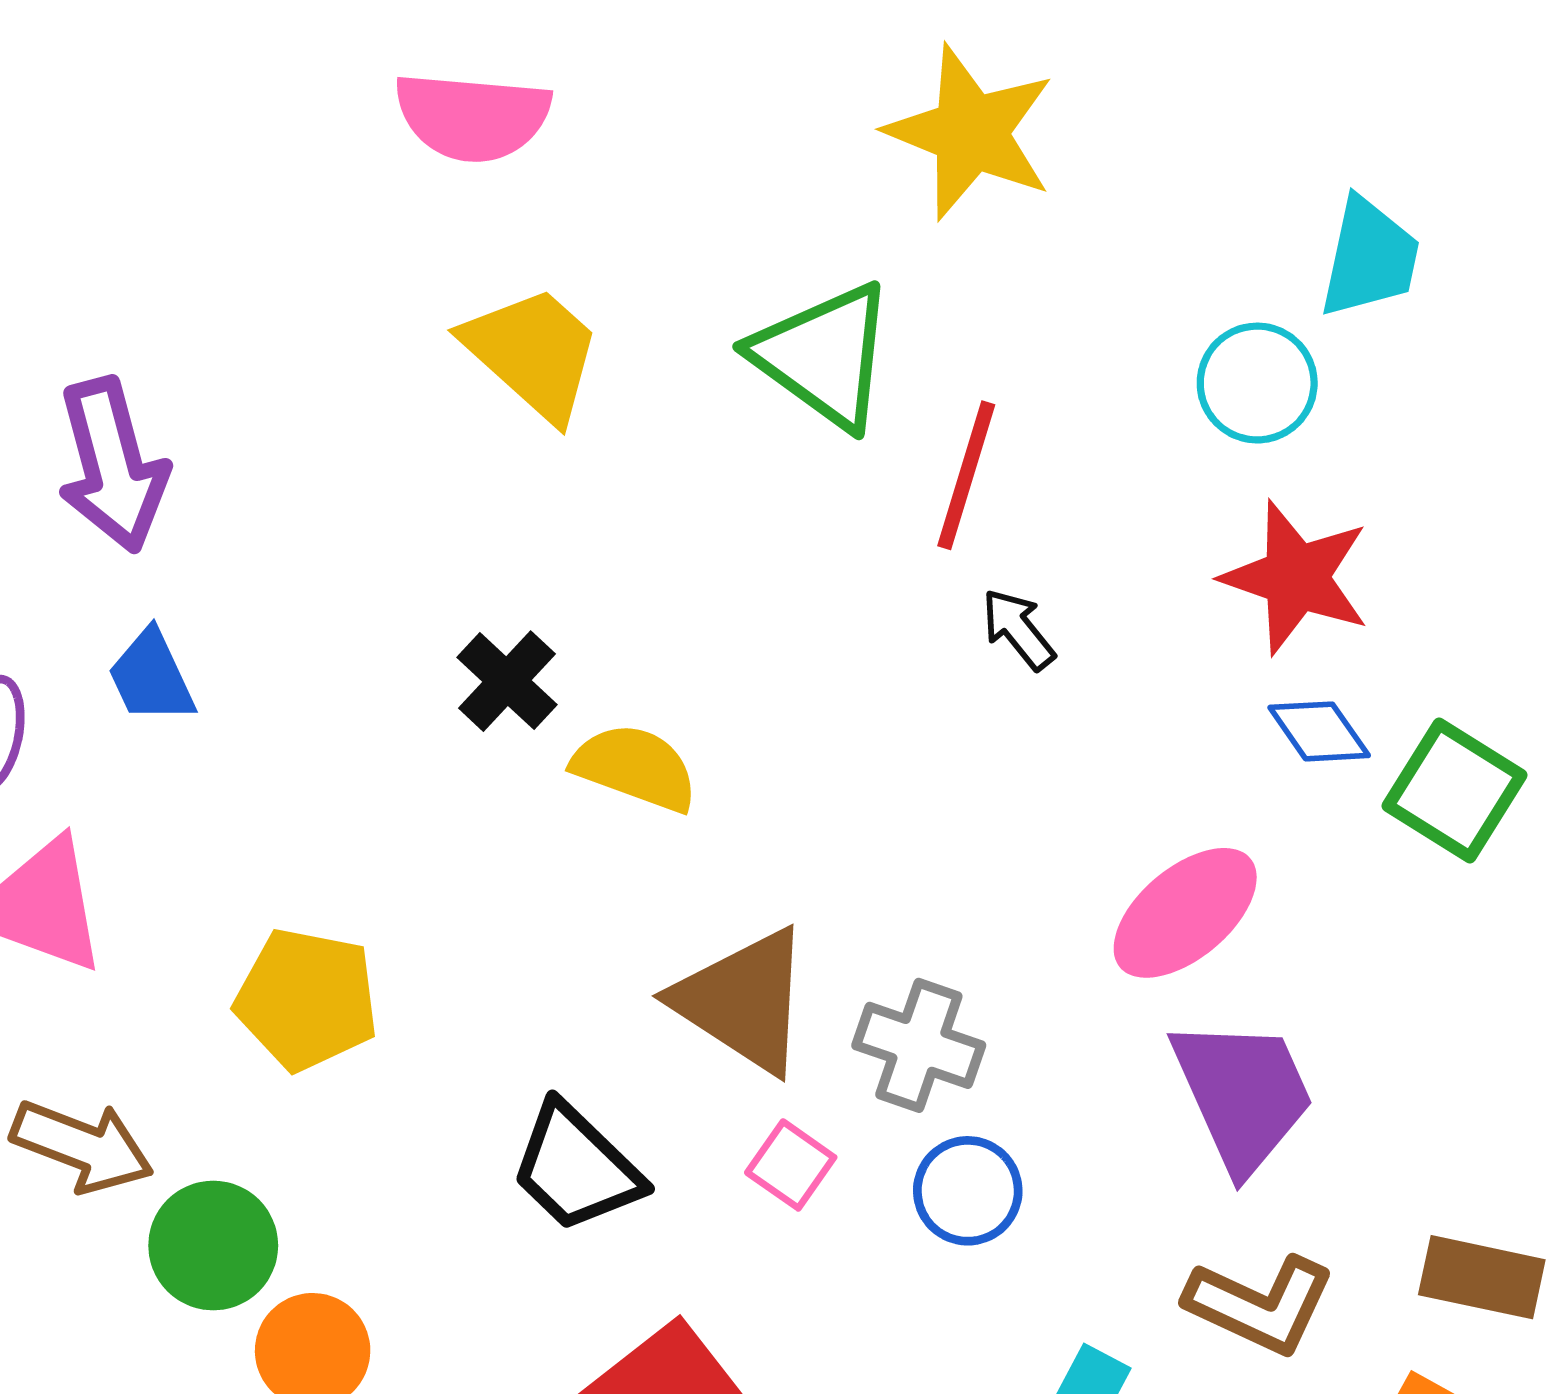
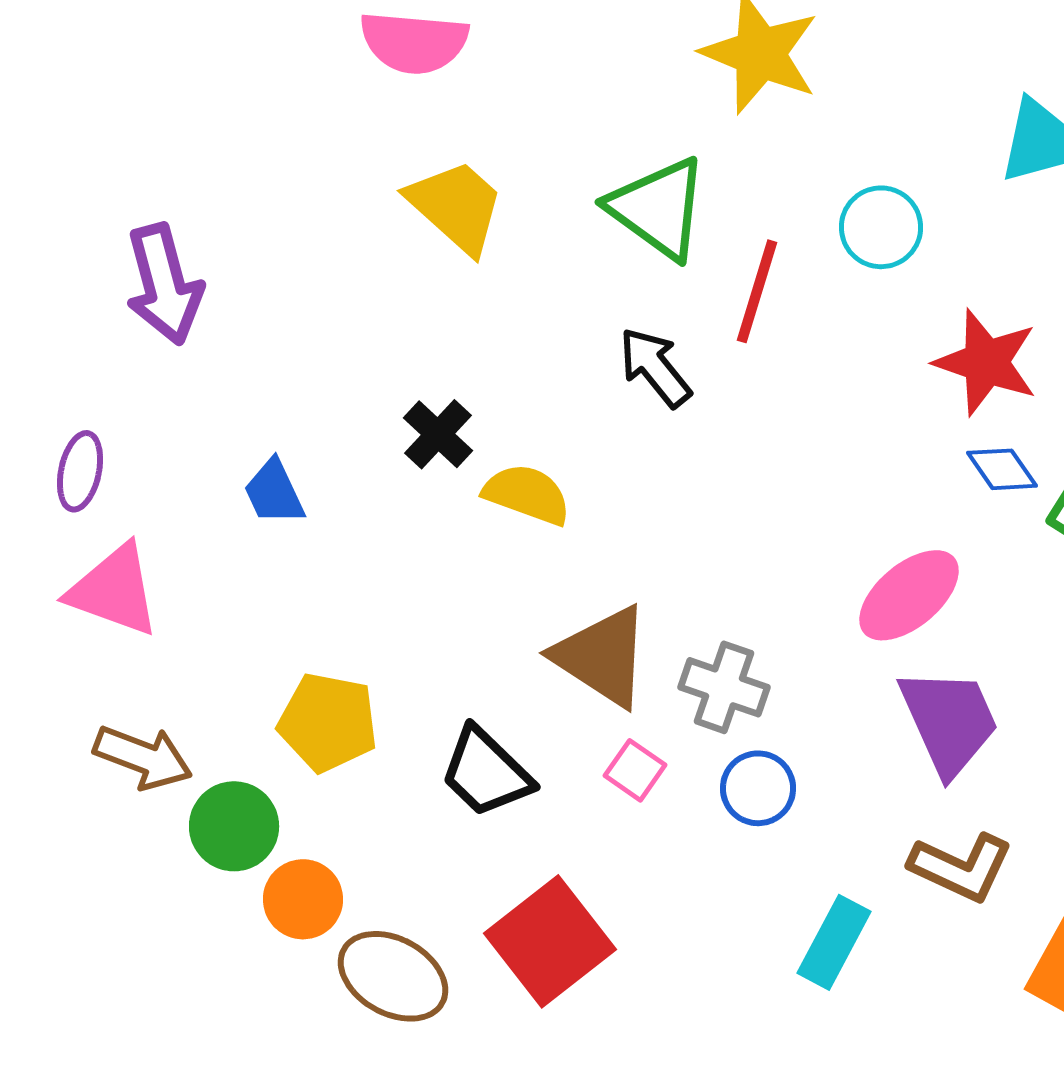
cyan circle: (1257, 383) -> (881, 227), moved
black arrow: (1018, 629) -> (655, 367), moved, size x1.4
blue trapezoid: (151, 677) -> (274, 492), moved
yellow pentagon: (307, 999) -> (328, 722), moved

